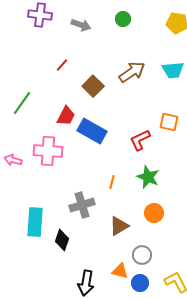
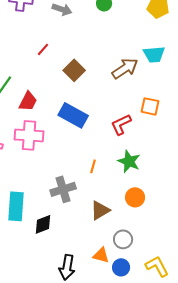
brown arrow: (132, 72) -> (125, 68), moved
red trapezoid: (66, 116) -> (28, 101), moved
black diamond: (62, 240) -> (43, 224), turned 50

